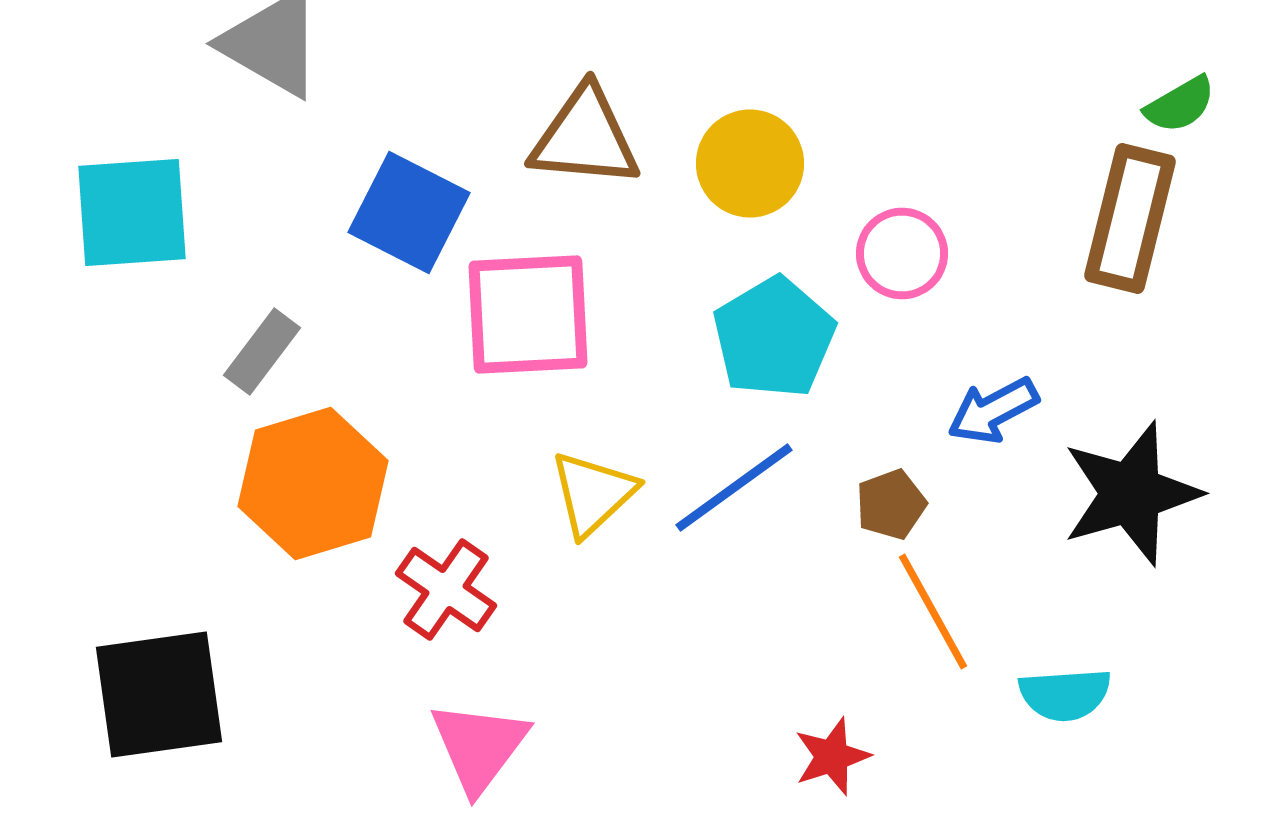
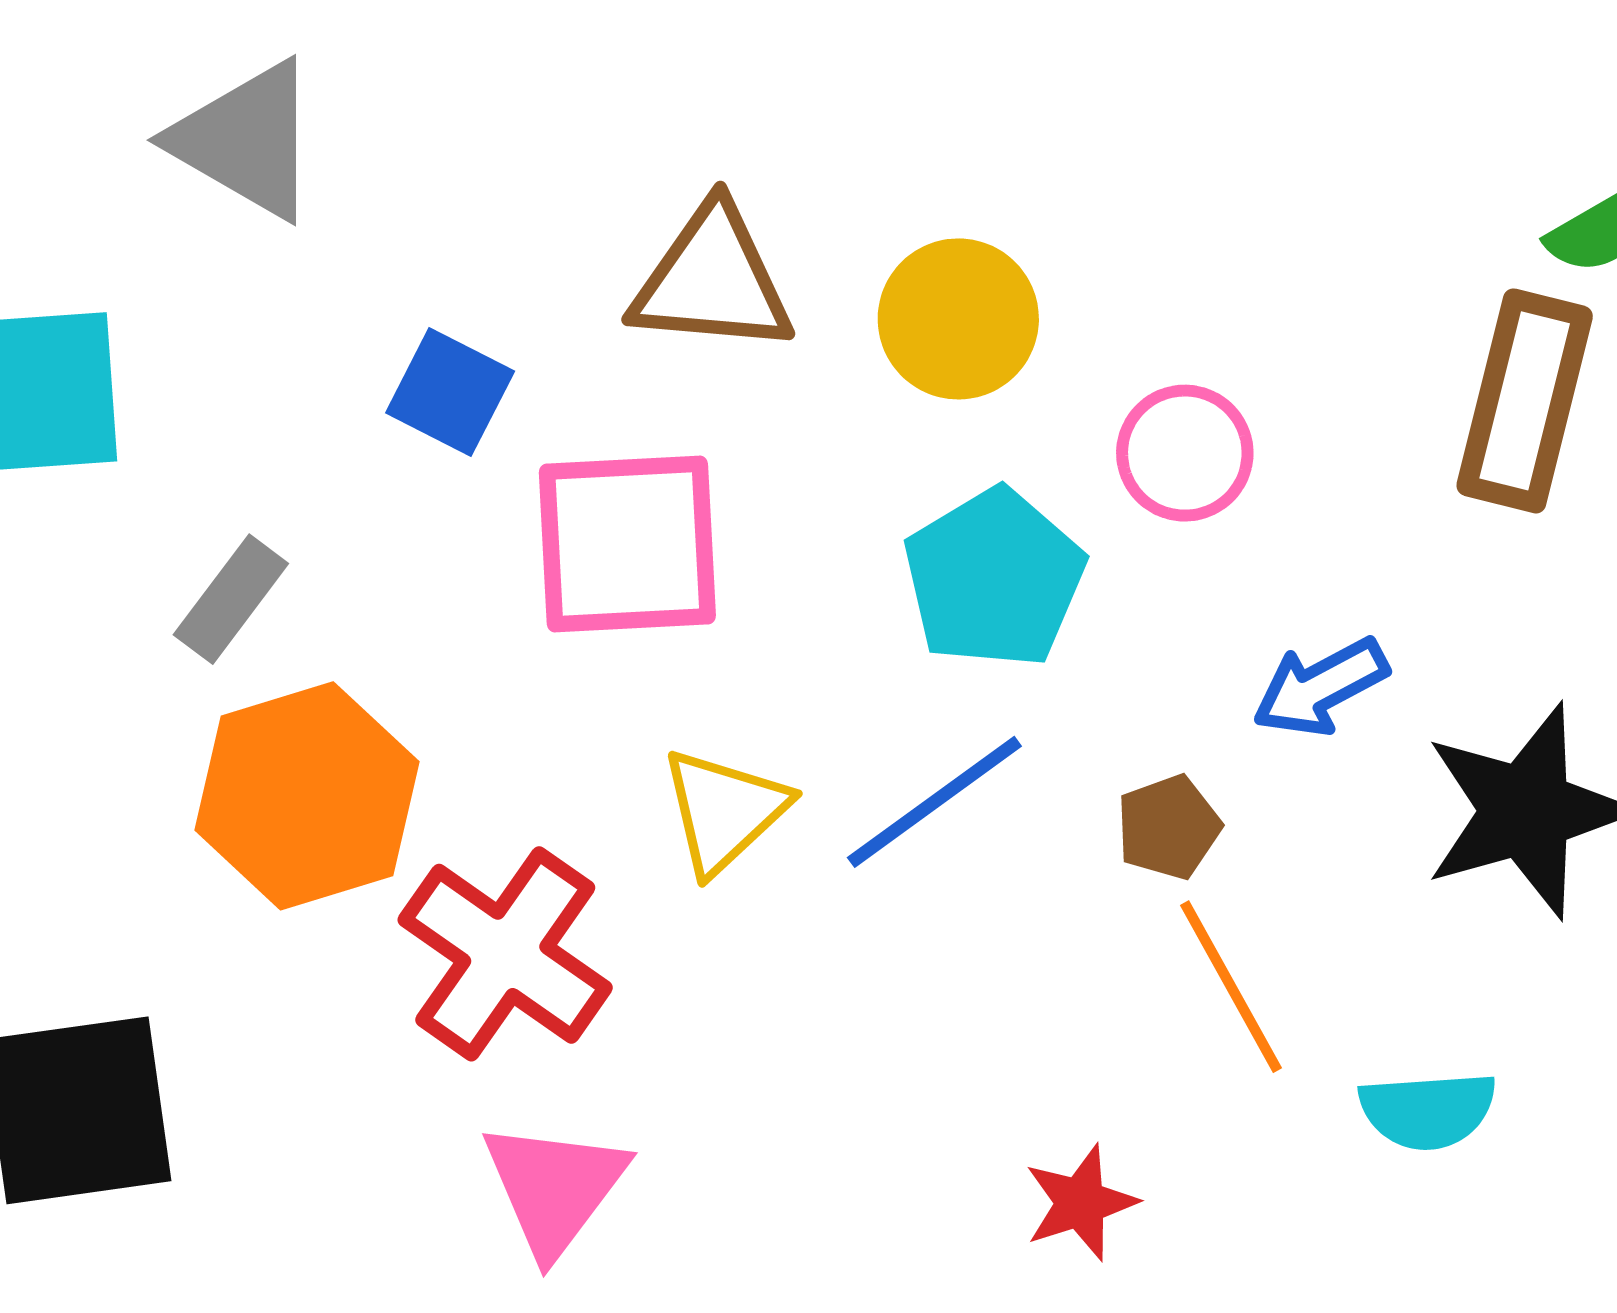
blue square: (409, 212) -> (450, 392), size x0.7
red cross: (446, 590) -> (505, 954), size x1.4

